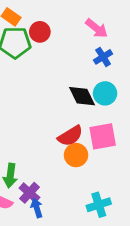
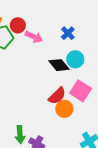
pink arrow: (97, 28) -> (34, 37), moved
pink square: (103, 136) -> (81, 91), turned -35

